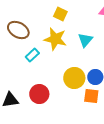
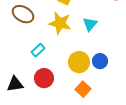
cyan rectangle: (32, 55) -> (38, 50), moved
orange square: (91, 96) -> (83, 89), moved, turned 35

